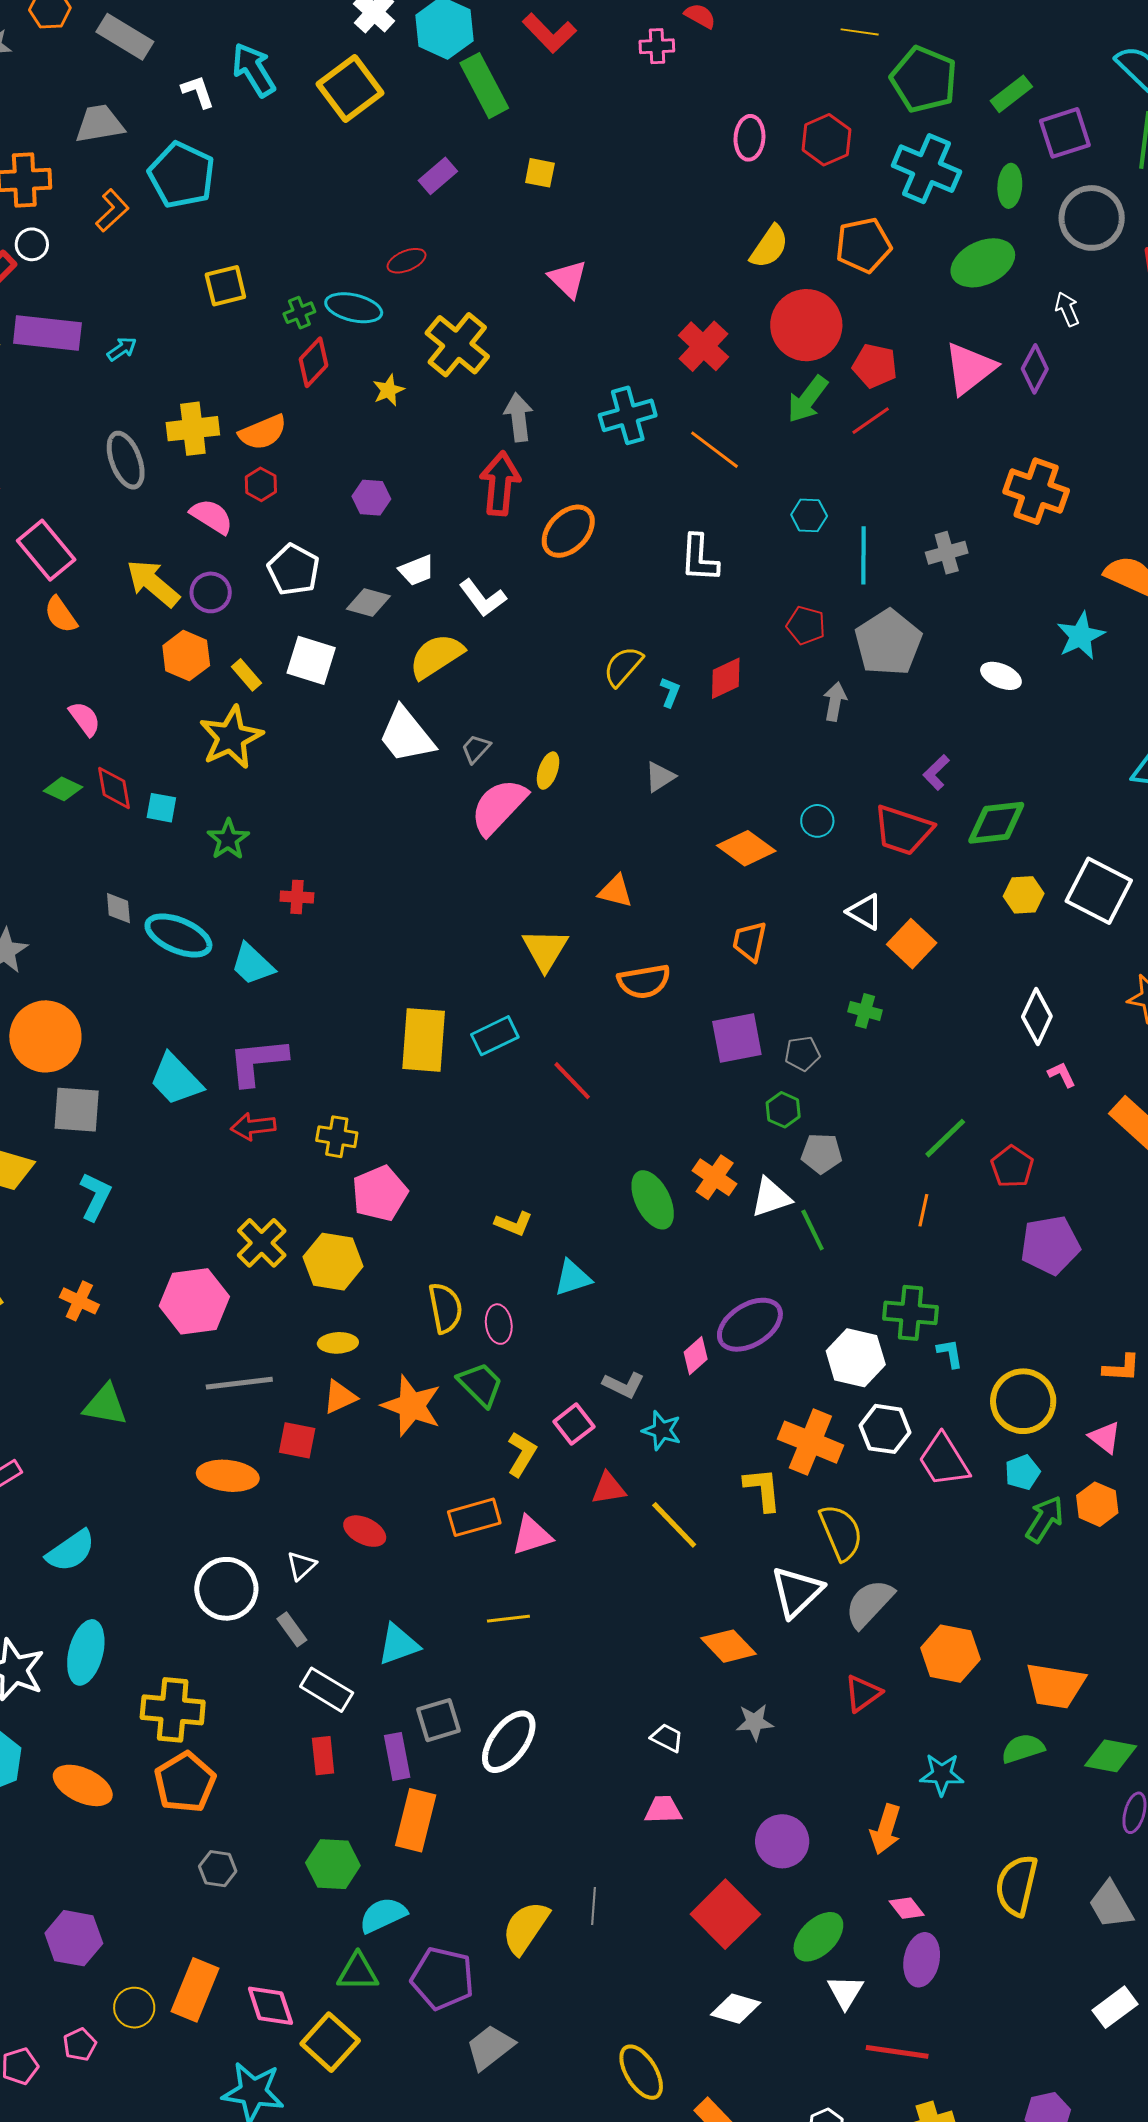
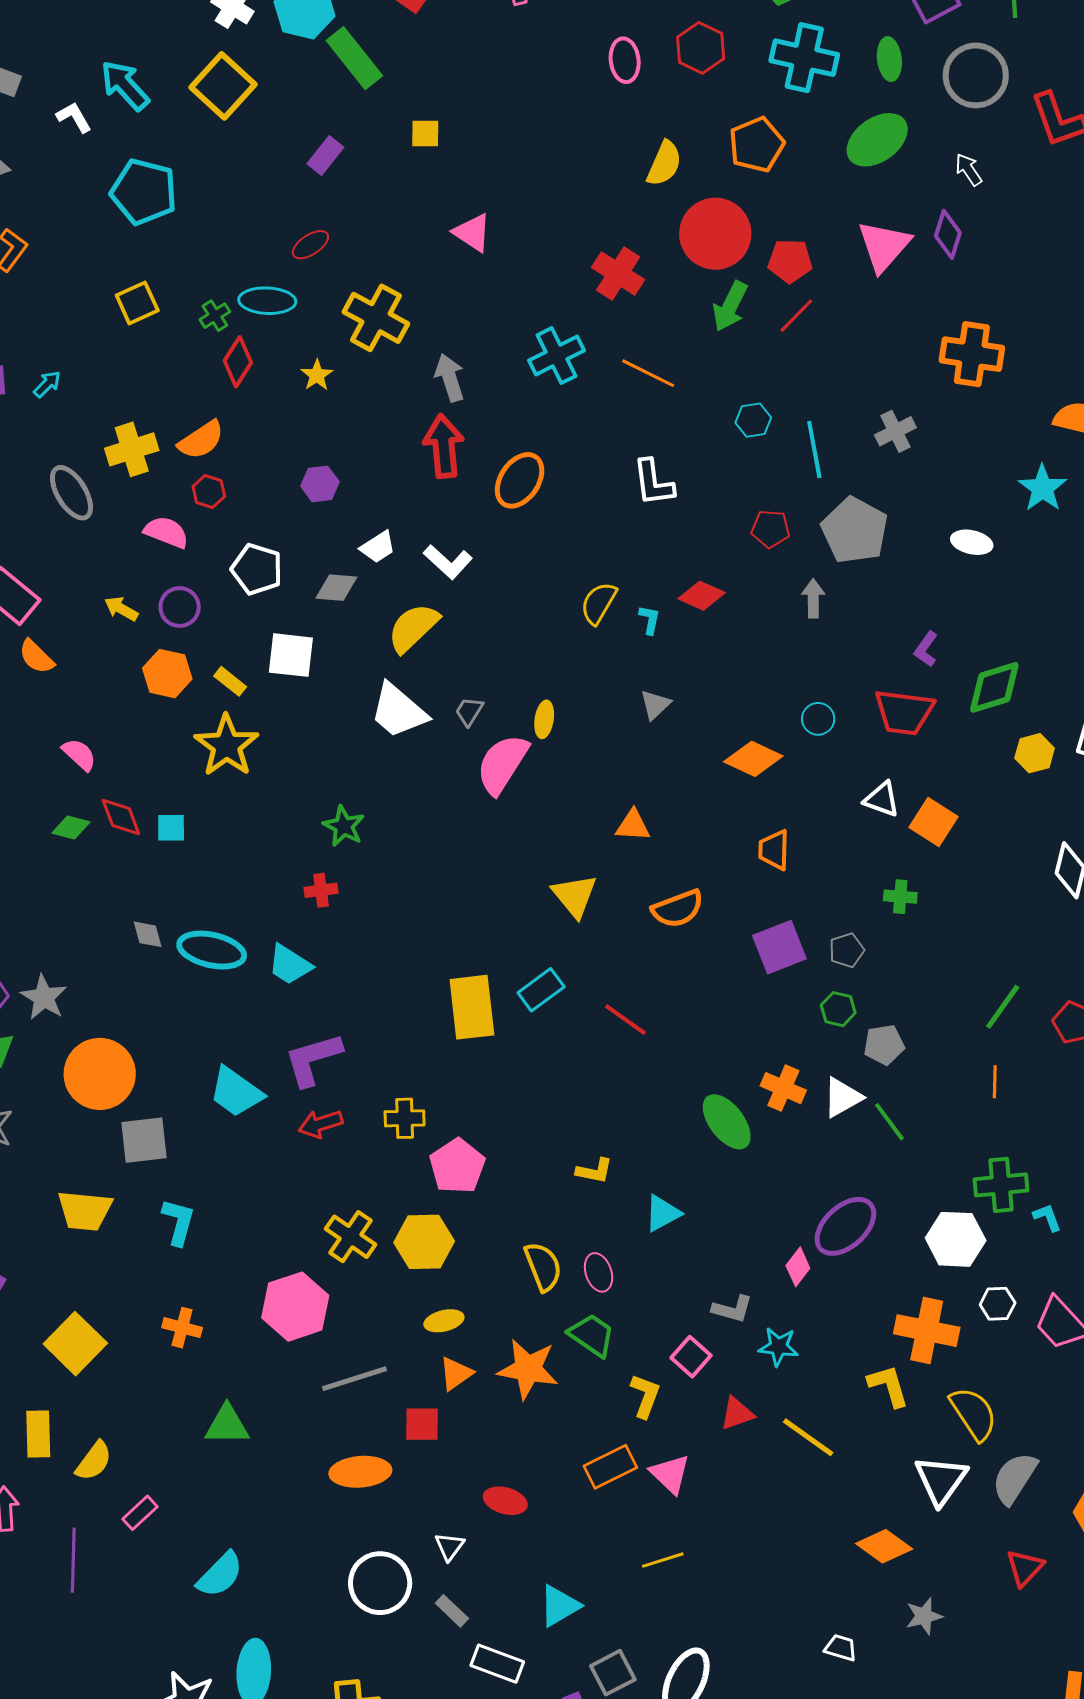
cyan pentagon: (182, 175) -> (144, 192), moved
yellow arrow: (153, 583) -> (121, 609), size x0.6
red diamond: (726, 678) -> (702, 596), turned 60
green star: (228, 839) -> (344, 826), moved
white hexagon: (885, 1429) -> (998, 1304), size x0.7
pink triangle: (532, 1535) -> (670, 1474), turned -48

